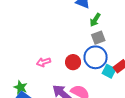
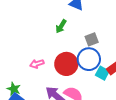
green arrow: (95, 20) -> (61, 26), moved
red circle: (73, 62) -> (66, 64), size x1.5

